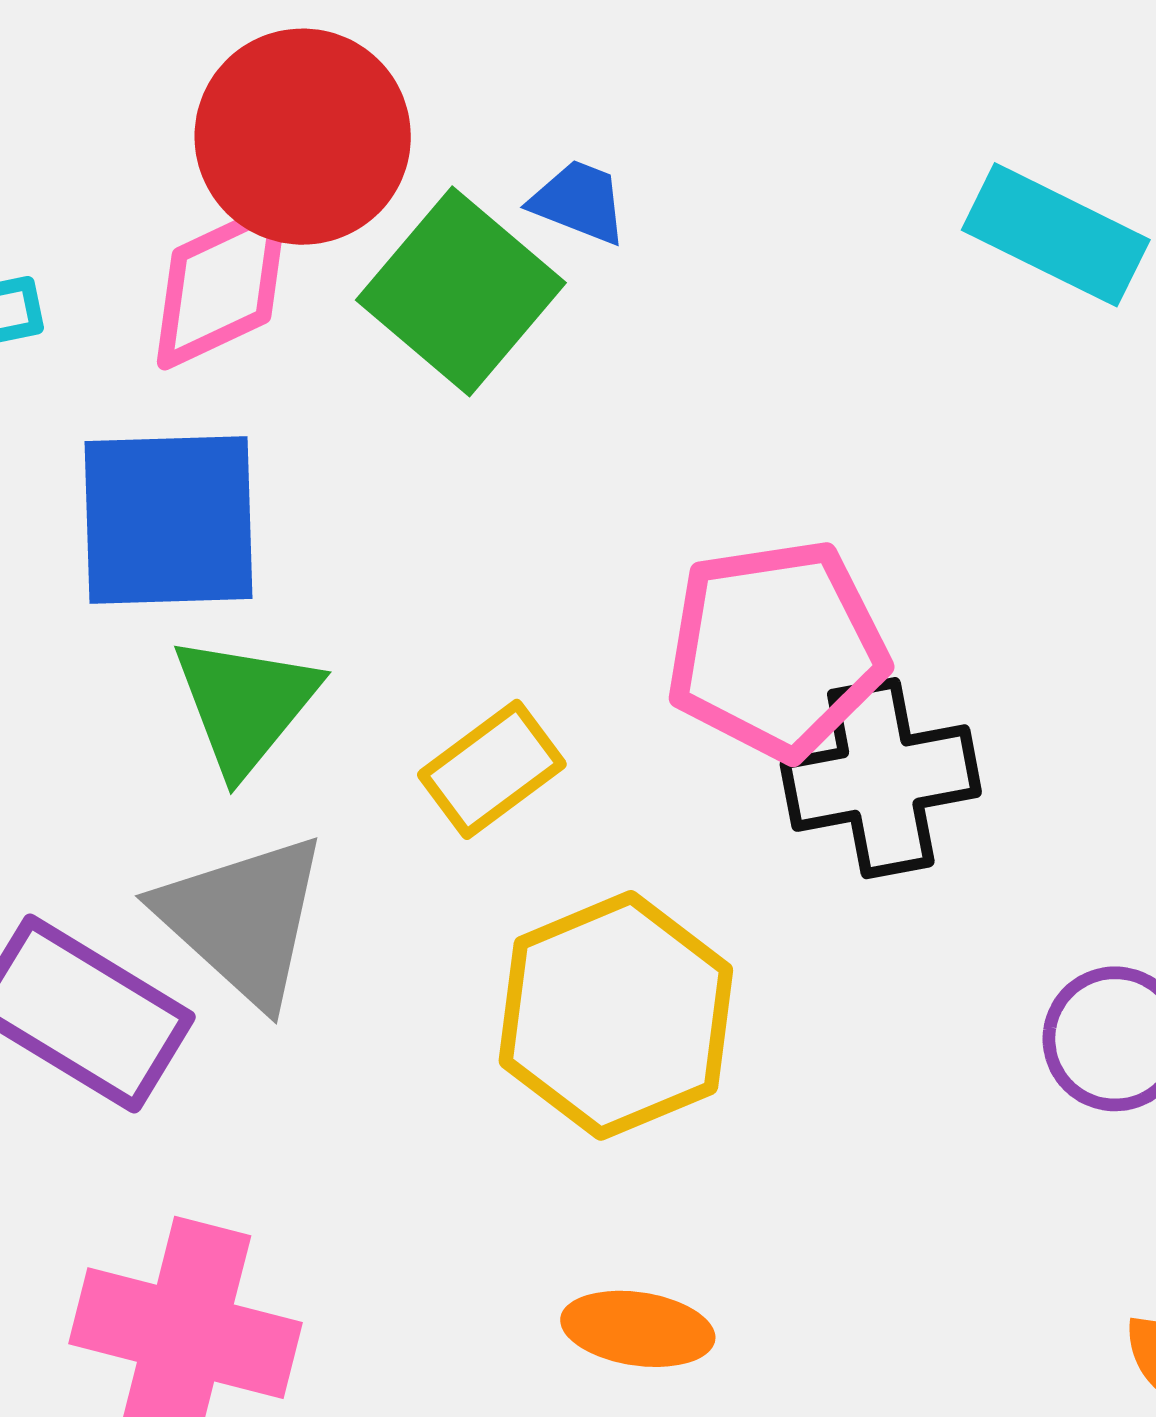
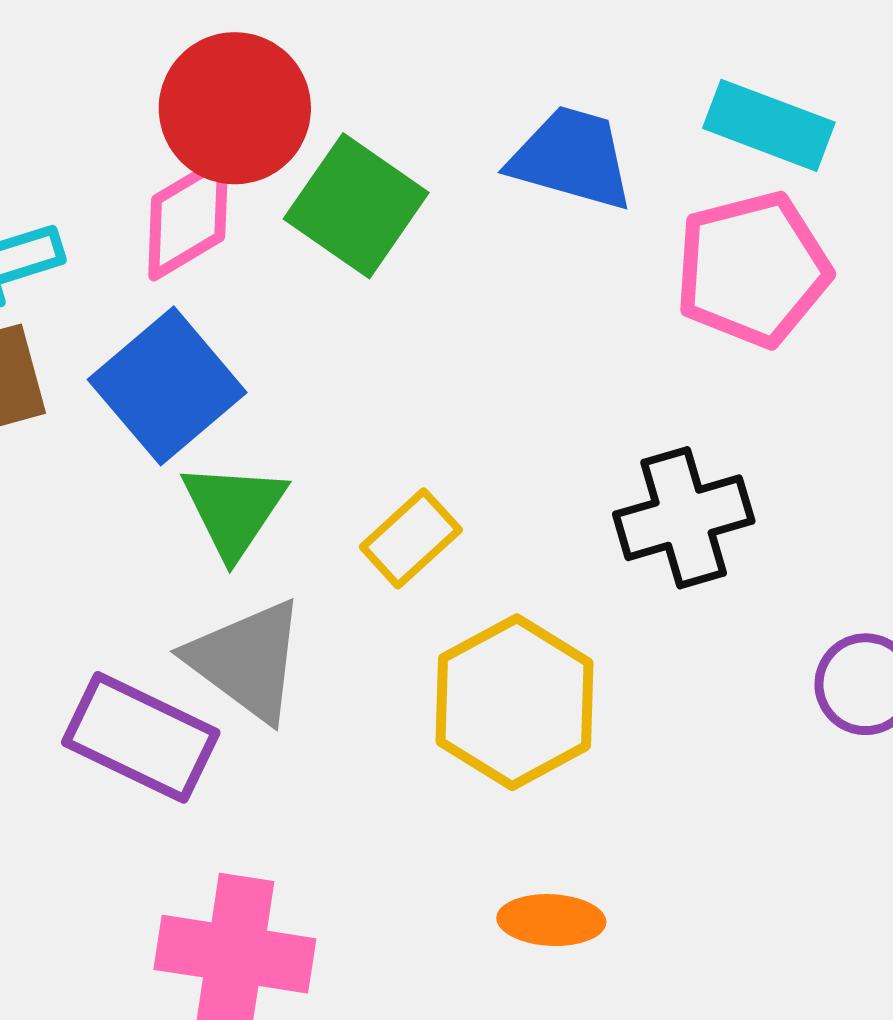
blue trapezoid: (579, 202) -> (572, 158), moved, size x1.8
blue square: (168, 520) -> (167, 386), turned -33
pink pentagon: (777, 649) -> (753, 269), moved

